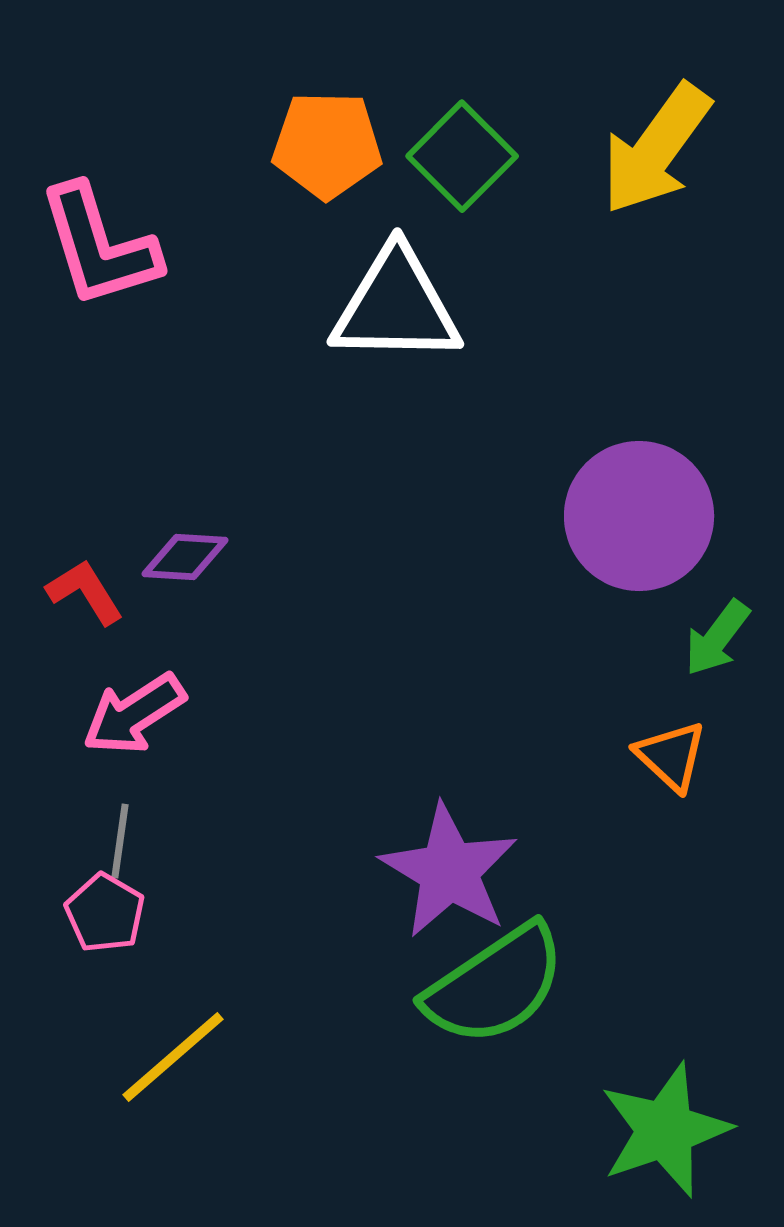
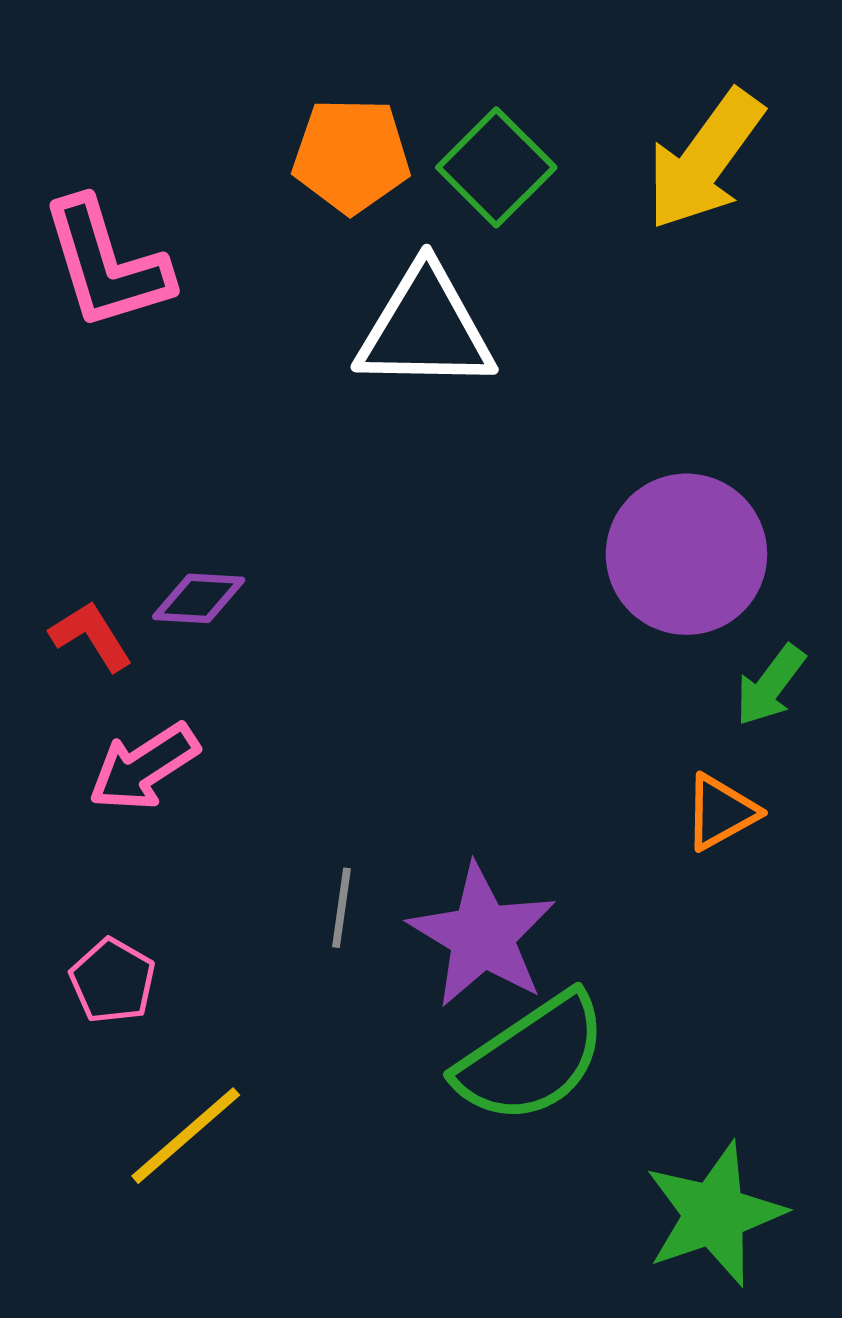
orange triangle: (671, 756) -> (721, 812), turned 48
gray line: (120, 841) -> (341, 908), moved

